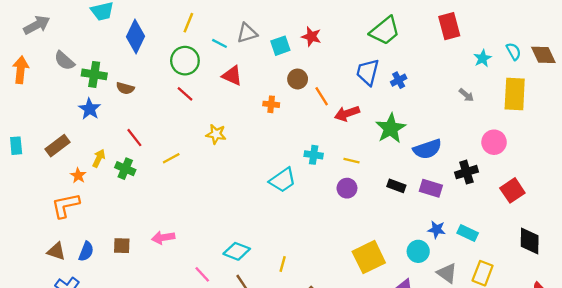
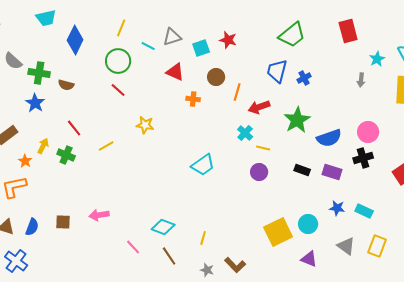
red triangle: (232, 76) -> (175, 72), moved
gray arrow: (466, 95) -> (361, 80), moved, turned 56
orange line: (322, 96) -> (237, 92), turned 48
pink circle: (494, 142) -> (368, 132), moved
cyan cross: (314, 155) -> (245, 133), moved, turned 35
cyan circle: (418, 251) -> (308, 224), moved

